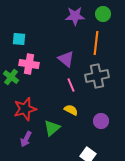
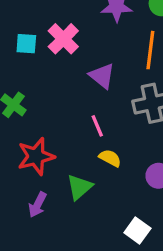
pink cross: (29, 64) -> (63, 39), moved, turned 36
pink line: (71, 85) -> (97, 126), moved

